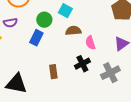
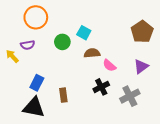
blue rectangle: (36, 38) -> (37, 83), moved
pink semicircle: (90, 43) -> (109, 65), turned -32
brown rectangle: (53, 72) -> (63, 95), moved

